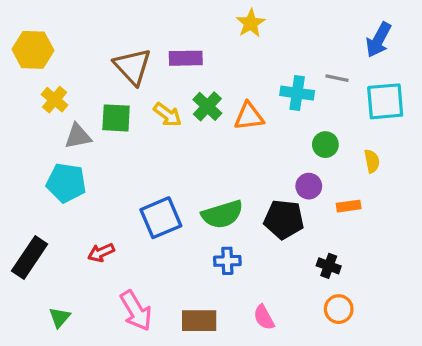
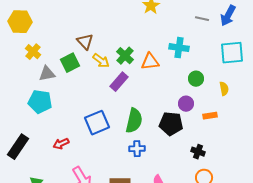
purple rectangle: (186, 58) -> (119, 82), moved, turned -48
brown triangle: (133, 66) -> (85, 42), moved, size x0.7
gray line: (337, 78) -> (202, 19), moved
green square: (116, 118) -> (70, 63), turned -30
green semicircle: (222, 214) -> (134, 121), turned -60

